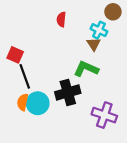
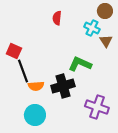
brown triangle: (94, 44) -> (106, 41), moved
orange semicircle: (23, 102) -> (36, 86), moved, turned -105
cyan circle: (38, 103) -> (35, 115), moved

